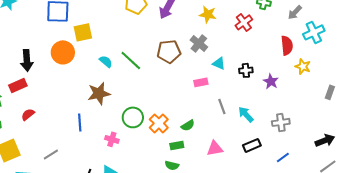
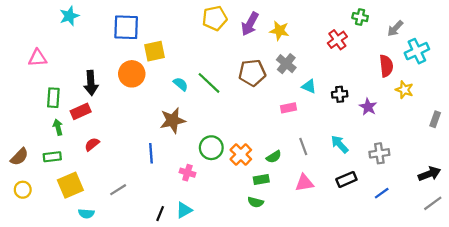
yellow star: (208, 14) -> (279, 31), moved
gray line: (222, 106) -> (303, 147), moved

